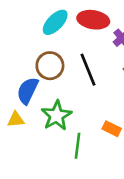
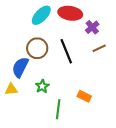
green star: (56, 116) -> (42, 86), size x0.6

